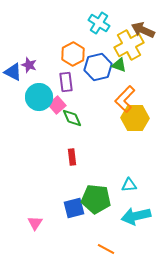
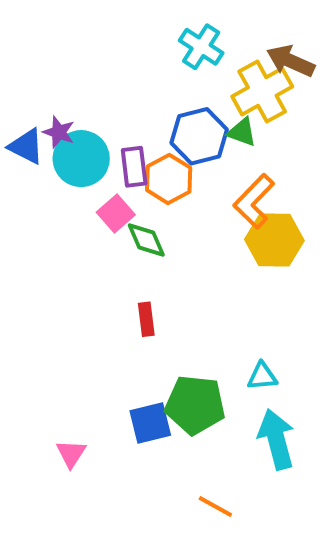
orange hexagon: (73, 54) -> (169, 179), moved
cyan circle: (39, 97) -> (81, 159), moved
cyan arrow: (136, 216) -> (276, 439), turned 88

